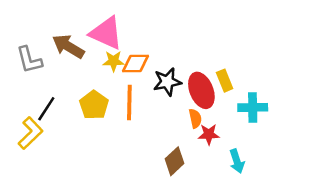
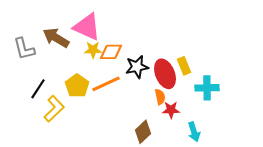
orange line: (129, 103) -> (106, 84), turned 64
yellow L-shape: (30, 133) -> (54, 109), moved

